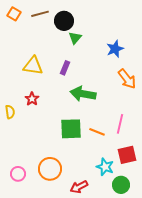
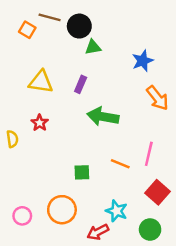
orange square: (14, 14) -> (27, 30), moved
brown line: (40, 14) -> (50, 17), turned 30
green triangle: (75, 38) -> (93, 47), turned 40
green square: (71, 129) -> (82, 172), moved, size x0.6
red square: (127, 155) -> (157, 192), turned -36
cyan star: (105, 167) -> (117, 211), moved

